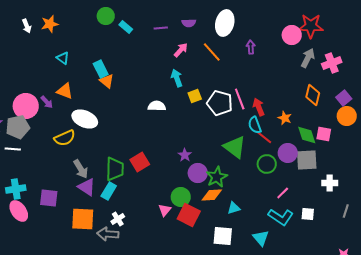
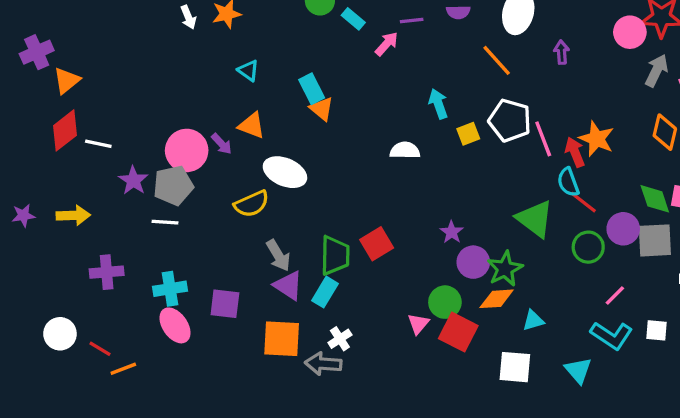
pink arrow: (181, 50) -> (387, 44), moved
white pentagon: (220, 103) -> (510, 120), moved
orange star: (285, 118) -> (597, 139), moved, size x1.5

